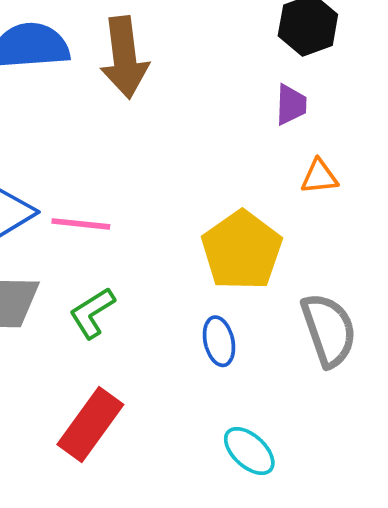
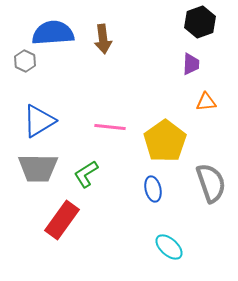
brown arrow: (124, 57) -> (103, 39), size x0.7
pink line: (81, 224) -> (110, 127), moved
red rectangle: (90, 425) -> (62, 220), moved

